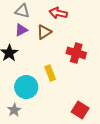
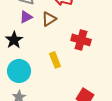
cyan circle: (26, 87) -> (19, 71), moved

